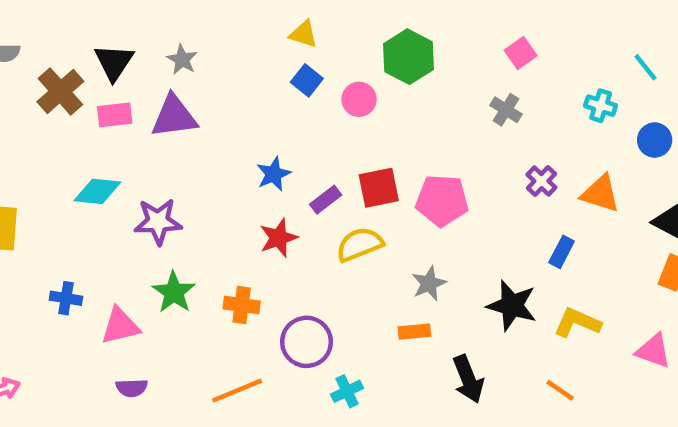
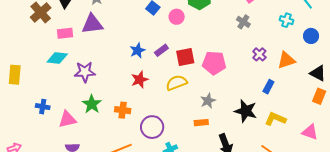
pink rectangle: (115, 115) -> (65, 33), moved
orange triangle: (600, 194) -> (286, 60), turned -36
purple rectangle: (326, 200) -> (161, 50), moved

